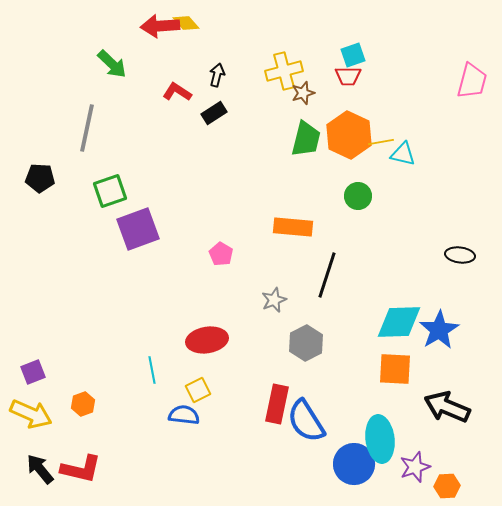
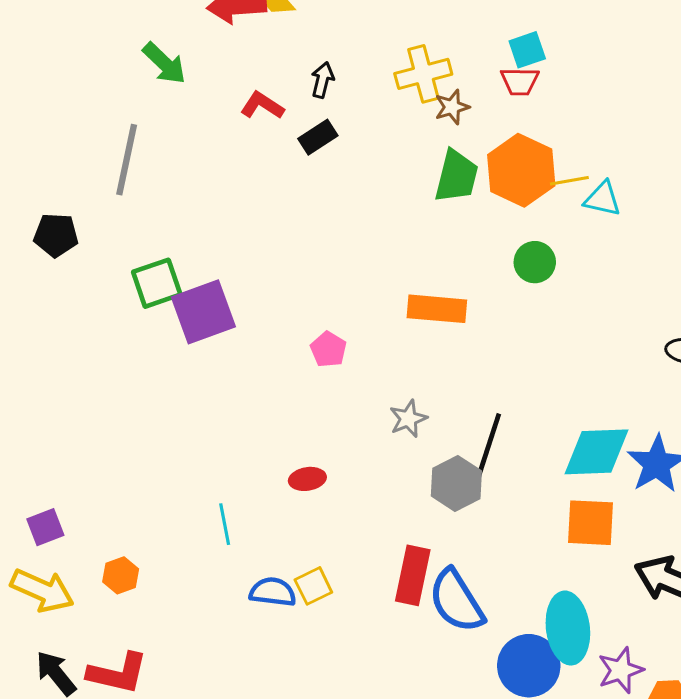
green square: (110, 191) -> (157, 283), moved
black line: (327, 275) -> (488, 447), moved
red ellipse: (207, 340) -> (307, 479), size x0.6
yellow square: (198, 390) -> (313, 586), moved

